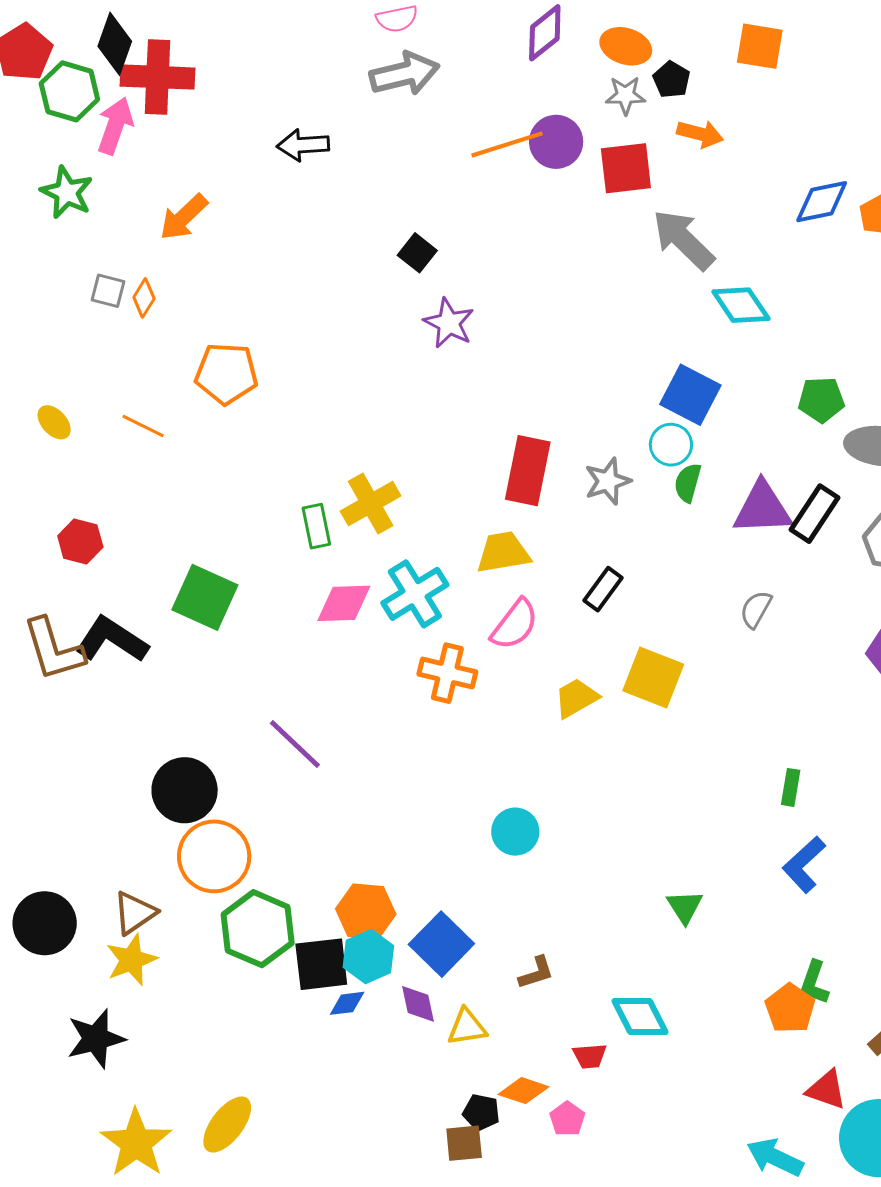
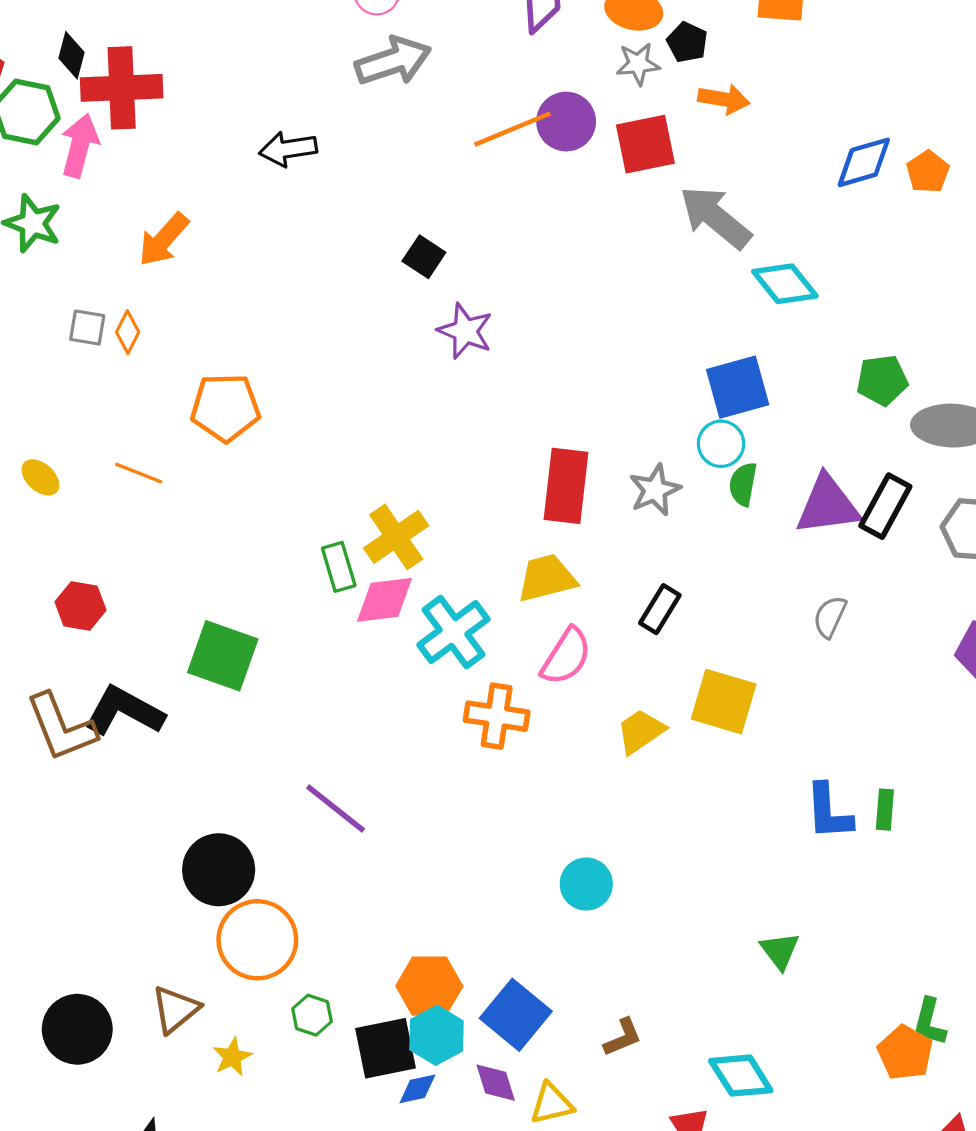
black diamond: (115, 44) -> (71, 55), size x0.7
blue square: (690, 395) -> (738, 387), turned -38
pink diamond: (344, 603) -> (385, 600), moved
blue L-shape: (804, 865) -> (829, 812), moved, turned -46
green hexagon: (258, 929) -> (312, 1015), size x0.5
yellow star: (131, 960) -> (232, 1057), moved, size x0.7

